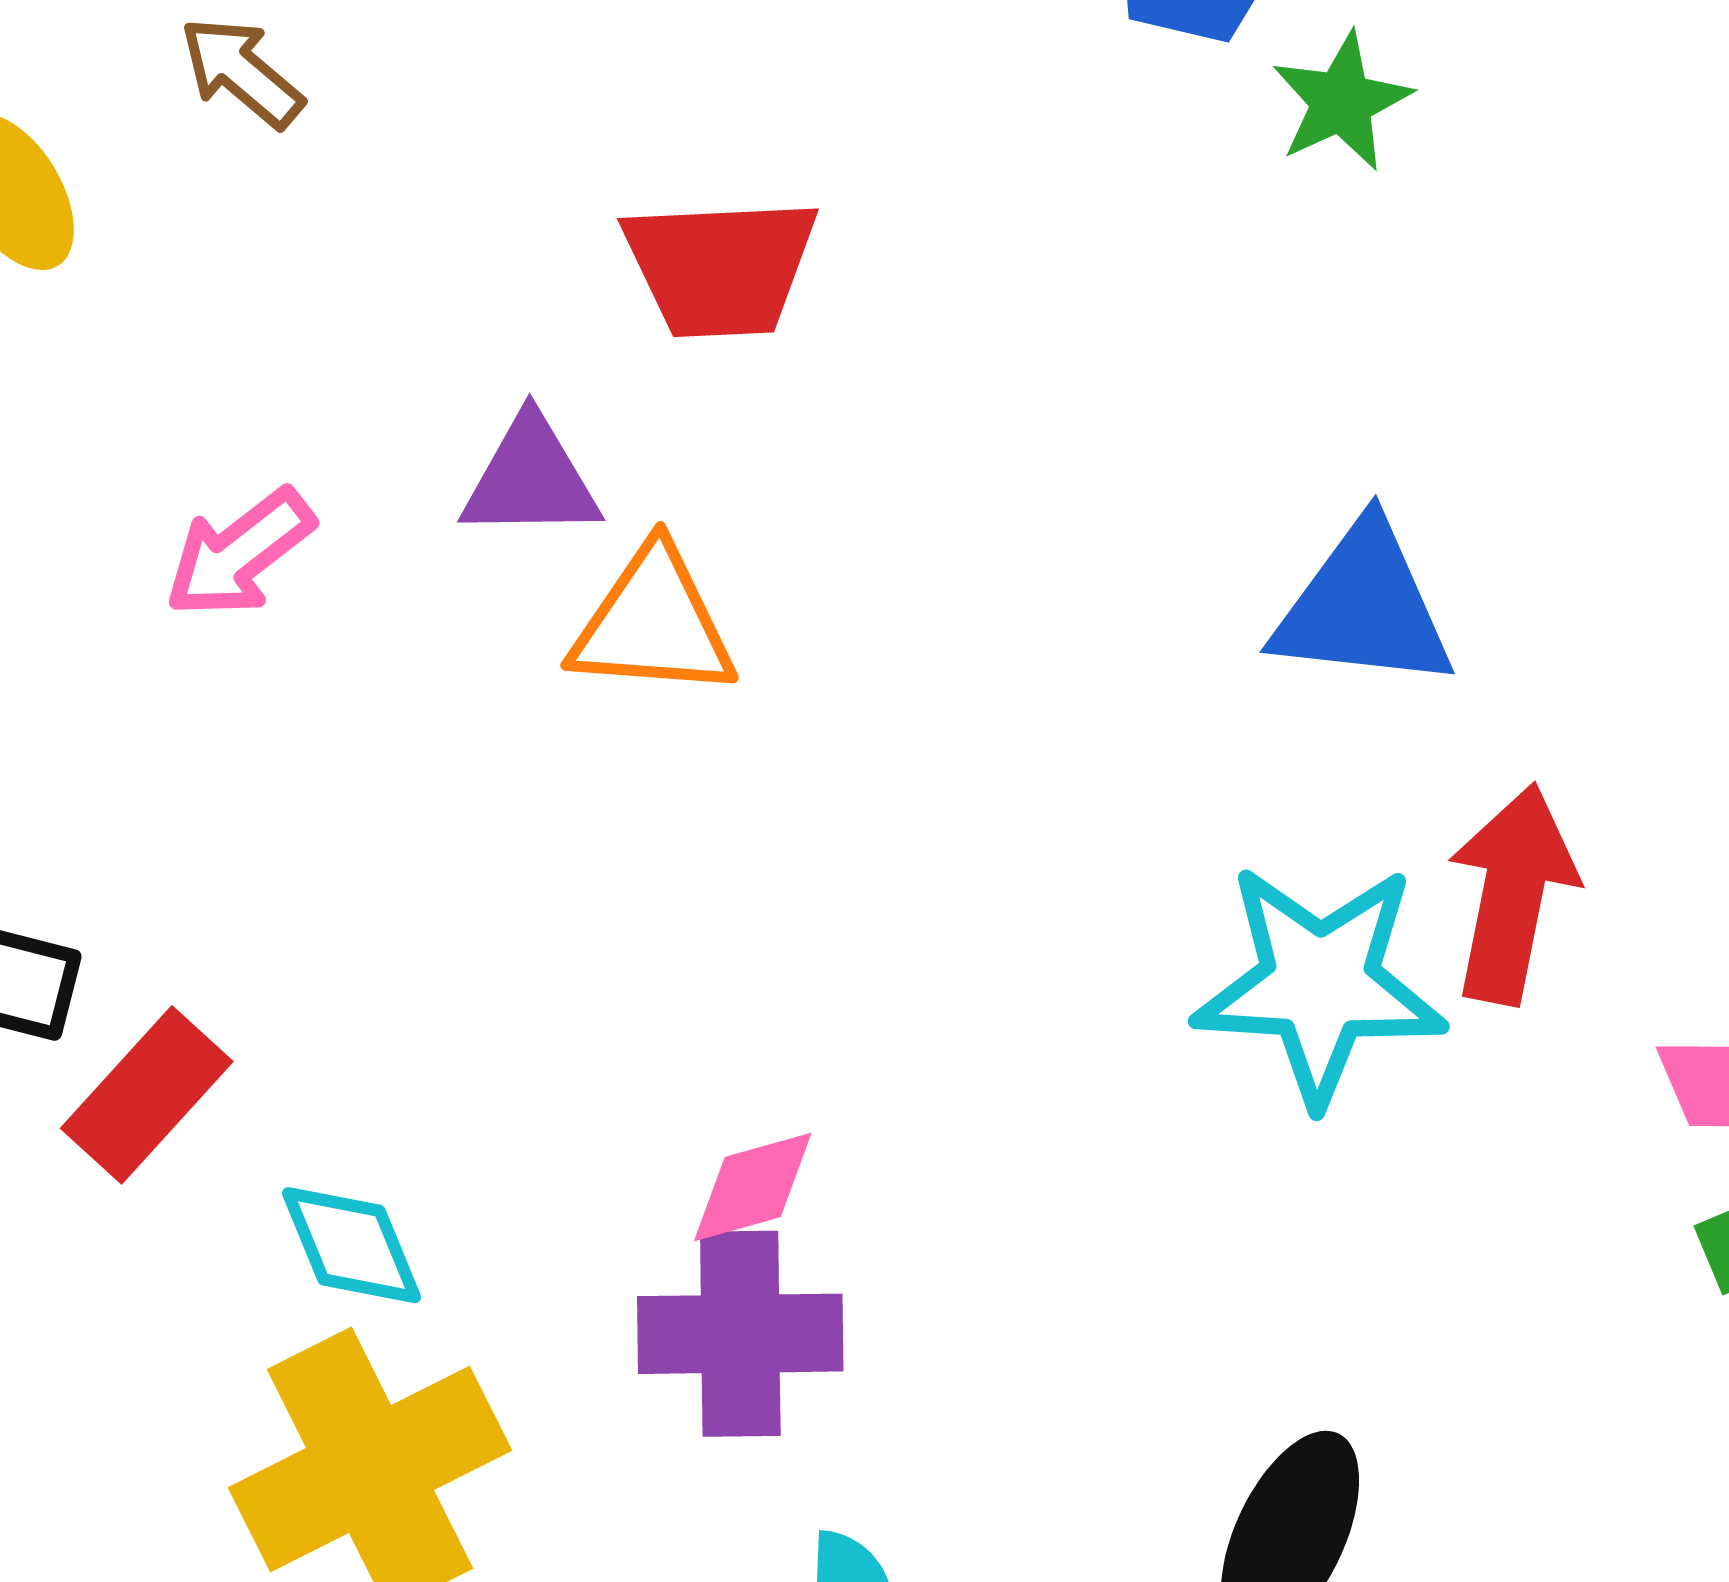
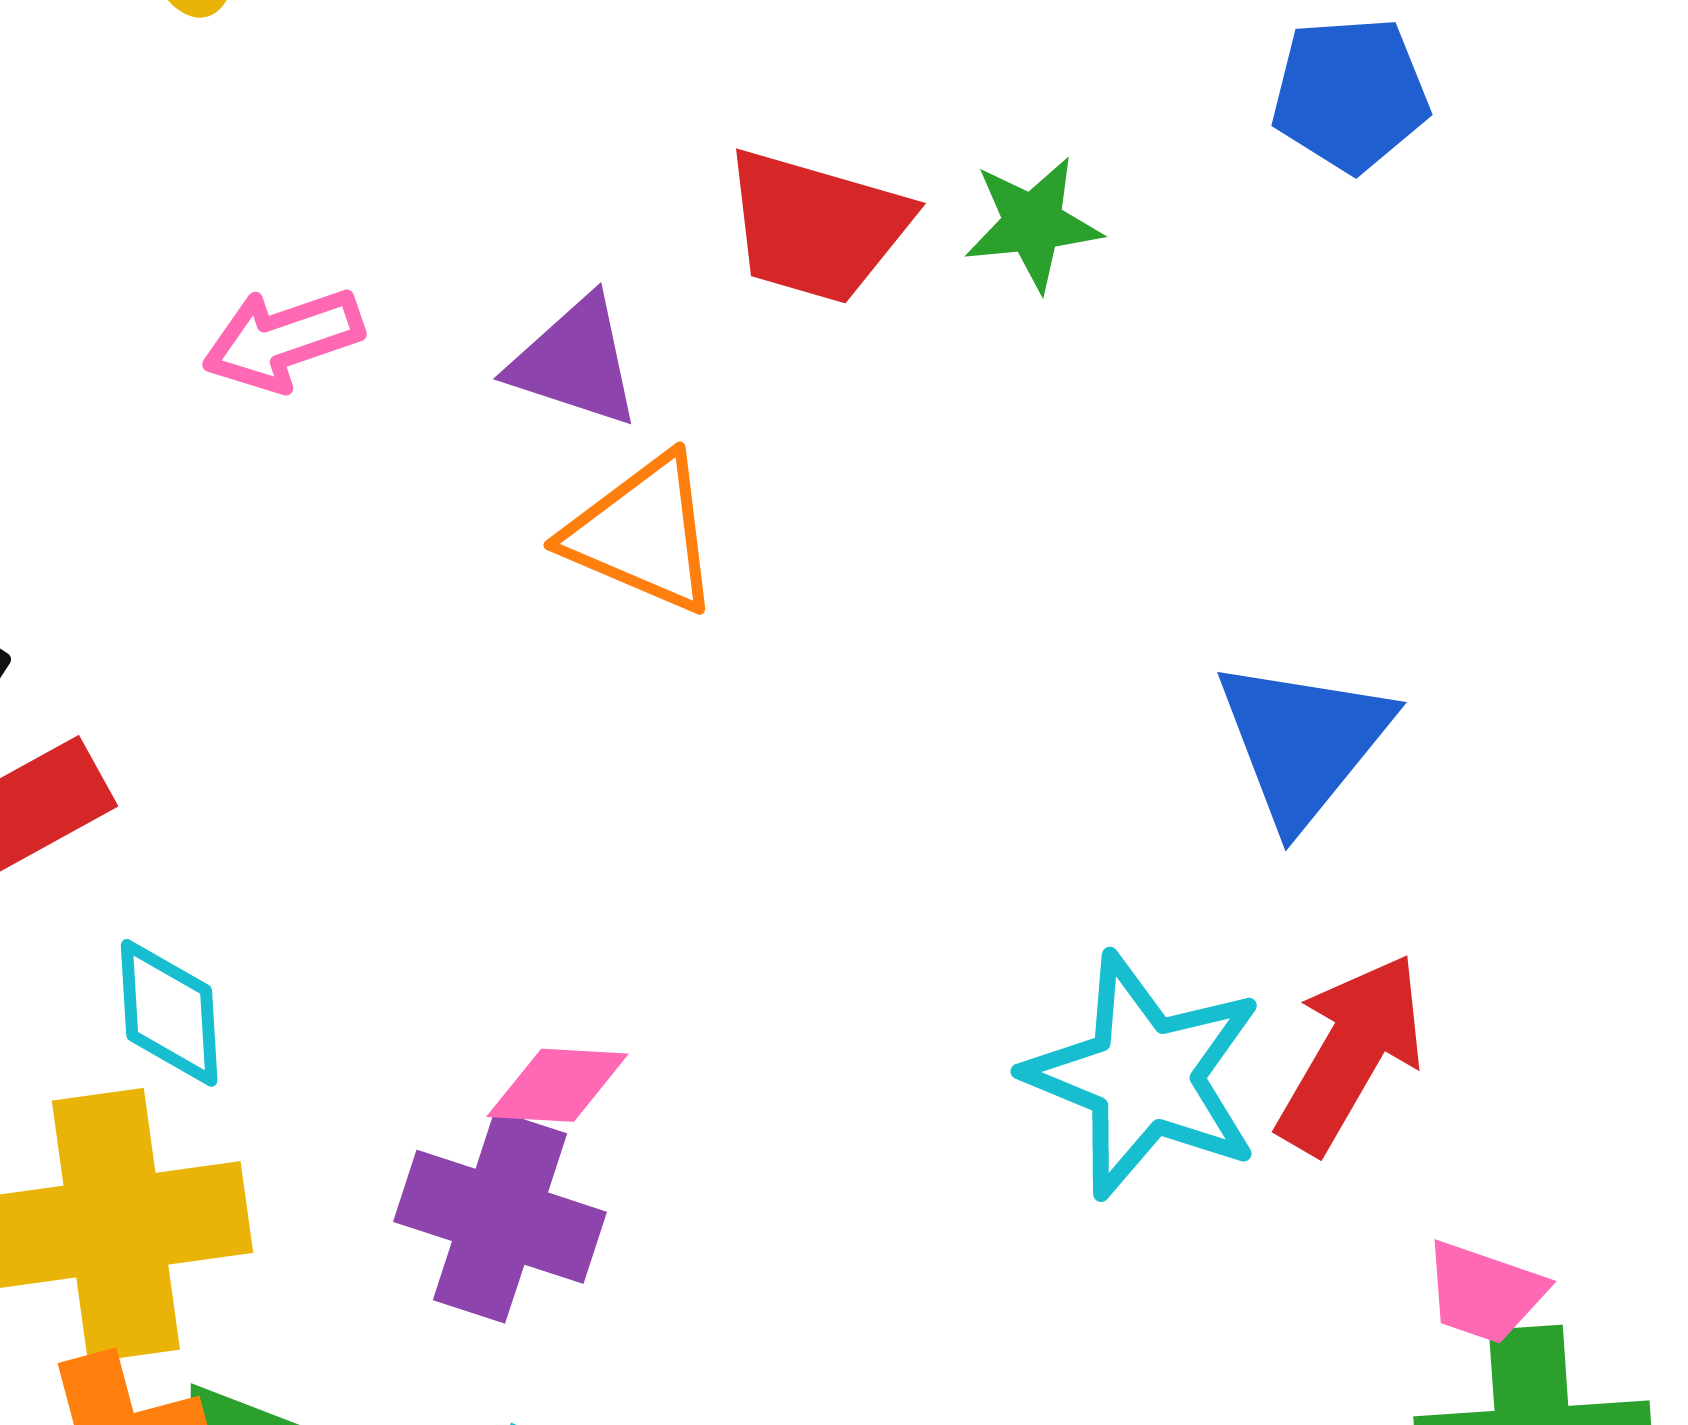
green star: (1342, 102) -> (1033, 224), moved
blue triangle: (1363, 607) -> (1303, 742), turned 44

